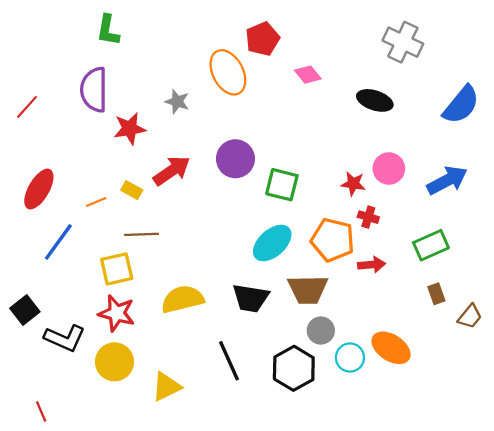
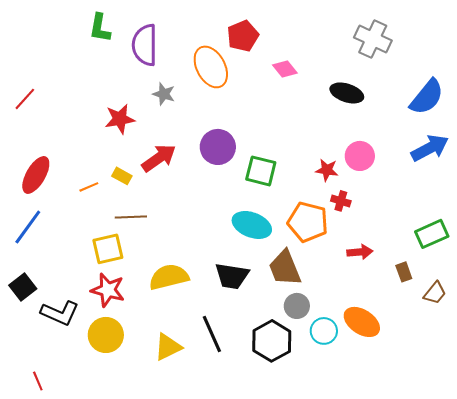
purple semicircle: (94, 90) -> (145, 45), moved
blue arrow: (447, 180) -> (430, 148), moved
blue line: (58, 242) -> (28, 227), moved
cyan ellipse: (272, 243) -> (252, 225), turned 63
green rectangle: (431, 245) -> (432, 234), moved
red arrow: (372, 265) -> (360, 252), moved
brown trapezoid: (308, 289) -> (285, 268), turned 69
yellow triangle: (166, 387) -> (168, 347), moved

